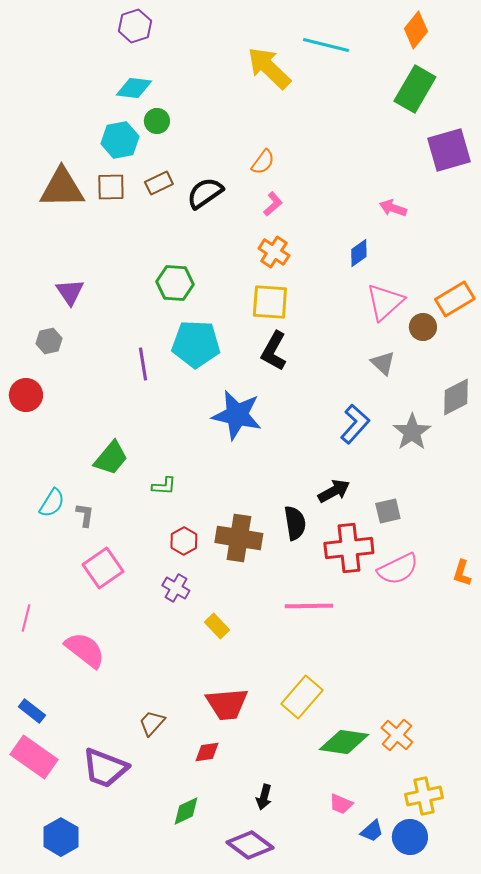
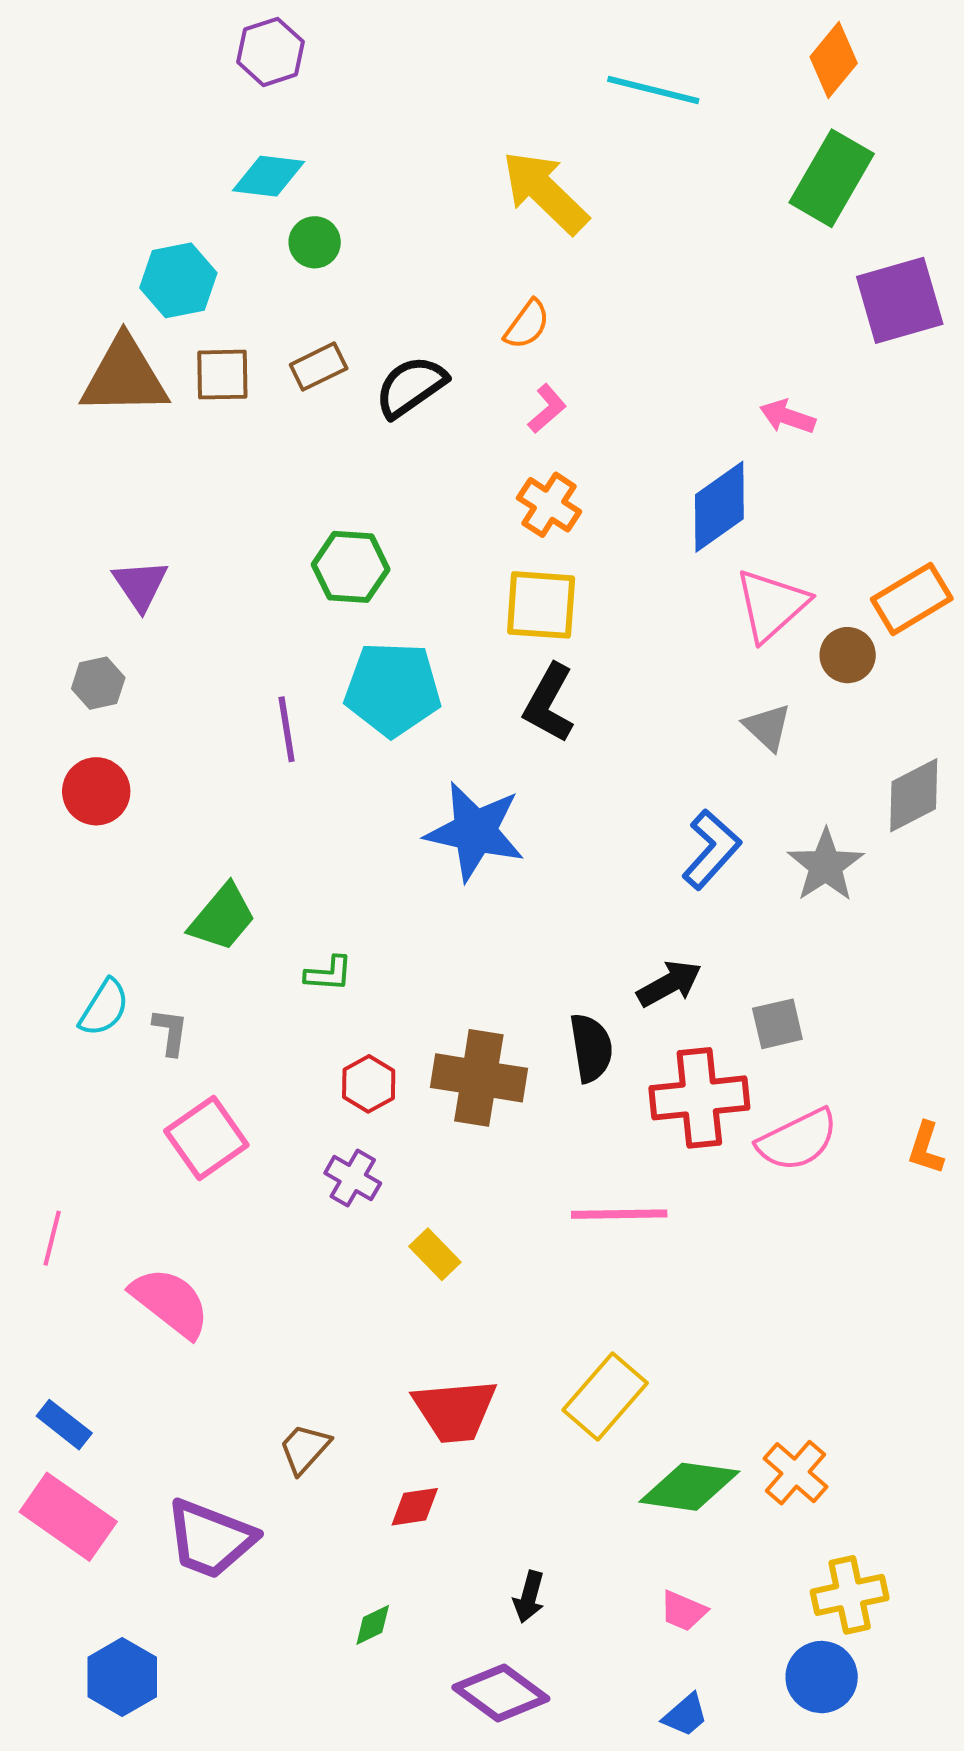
yellow arrow: (269, 68) -> (545, 192), moved
cyan hexagon: (120, 140) -> (178, 280), moved
blue diamond: (359, 253) -> (719, 507), size x1.6
red circle: (26, 395) -> (96, 791), moved
green diamond: (186, 811) -> (373, 1625), size x0.7
blue trapezoid: (372, 831) -> (685, 1715), moved

